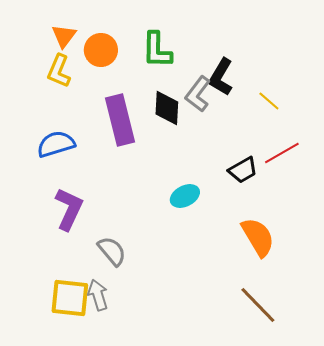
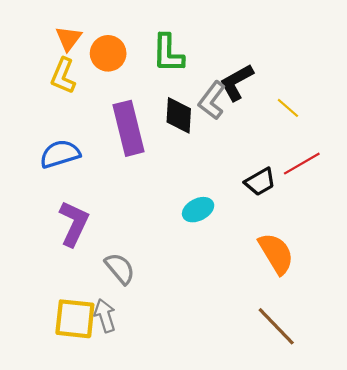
black L-shape: (221, 77) -> (237, 82), turned 30

